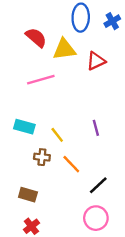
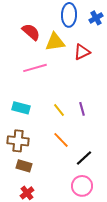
yellow line: (57, 135) -> (59, 110), moved
brown cross: (42, 157) -> (18, 141), moved, size x1.5

